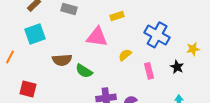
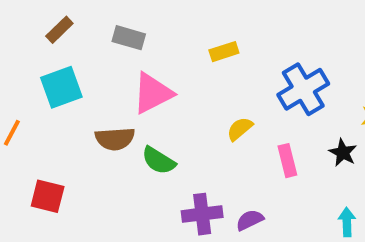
blue cross: (157, 35) -> (303, 89), turned 30
pink triangle: (97, 37) -> (153, 93), moved, turned -35

